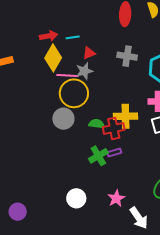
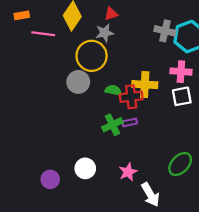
gray cross: (127, 56) -> (165, 31), moved
pink line: (68, 75) -> (43, 34), moved
purple circle: (18, 212) -> (50, 179), moved

